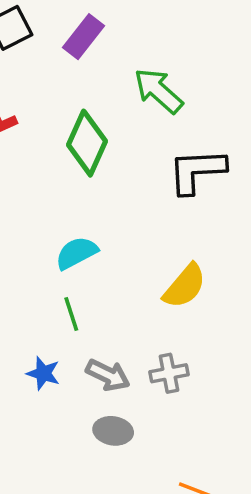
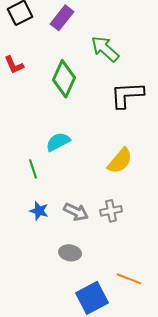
green line: (71, 314) -> (33, 169), moved
gray ellipse: (113, 431) -> (70, 253), moved

